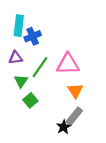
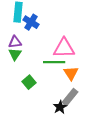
blue cross: (33, 36) -> (31, 22), turned -35
green line: (40, 67) -> (54, 62), moved, turned 55
green triangle: (21, 81) -> (15, 54), moved

